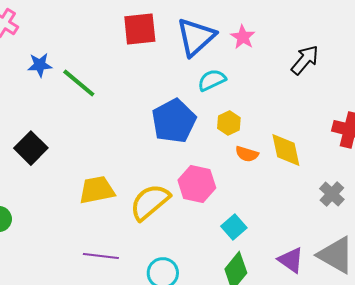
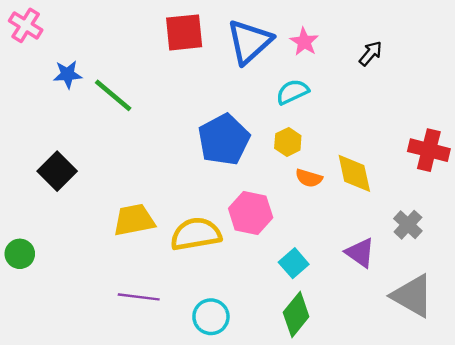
black arrow: (305, 60) -> (371, 53), moved, size x0.7
cyan semicircle: (212, 80) -> (293, 92), moved
yellow semicircle: (150, 202) -> (196, 234), turned 30
purple triangle: (291, 260) -> (360, 253), moved

